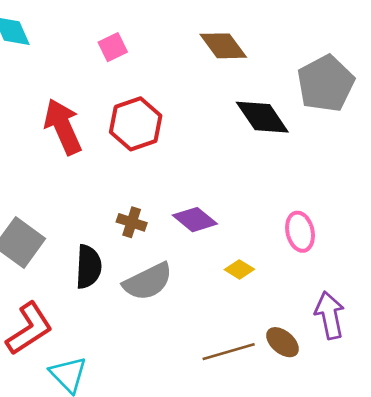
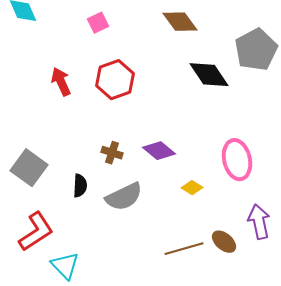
red arrow: (63, 127) -> (61, 82), size x0.7
pink ellipse: (300, 232) -> (237, 160), size x1.4
black semicircle: (89, 267) -> (80, 186), size x0.7

